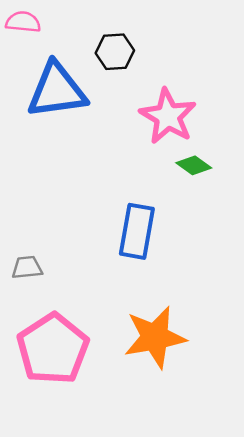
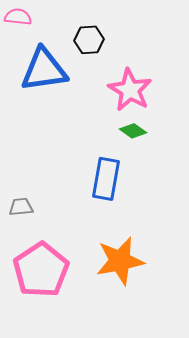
green diamond: (194, 165) -> (133, 131), moved

